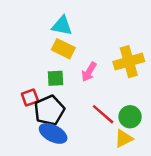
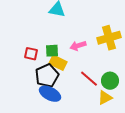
yellow rectangle: (63, 49) -> (58, 63), moved
pink arrow: (89, 72) -> (78, 46), turned 42
red square: (30, 98) -> (31, 54), moved, turned 32

